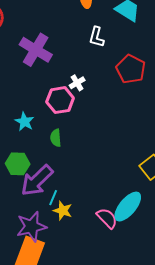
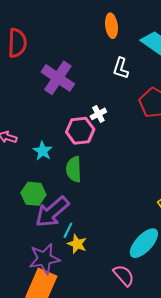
green semicircle: (56, 138) -> (74, 169), size x1.4
pink semicircle: (107, 218) -> (124, 275), moved

